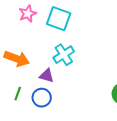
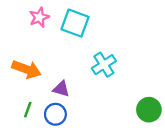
cyan cross: (64, 55) -> (104, 65), moved

